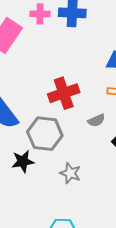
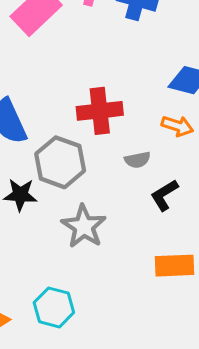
gray star: (70, 173) -> (84, 226), size x1.4

